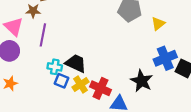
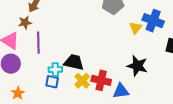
yellow triangle: (158, 24) -> (136, 28), moved
blue cross: (165, 58) -> (153, 21), moved, turned -35
blue square: (61, 81) -> (52, 82), moved

